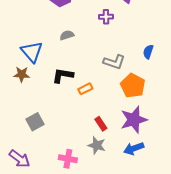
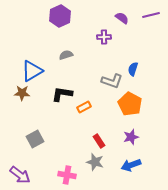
blue triangle: (32, 52) -> (32, 71), turned 40
blue semicircle: (148, 52) -> (133, 69), moved
purple star: (134, 120) -> (131, 137), size x0.6

